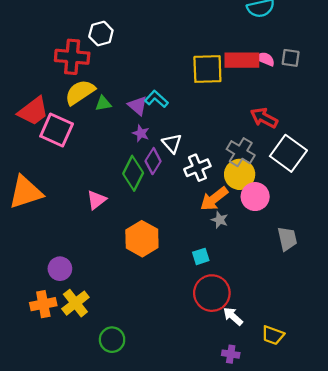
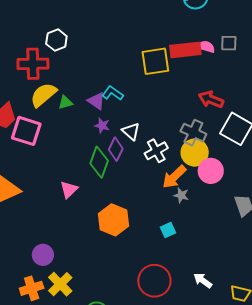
red circle: (212, 293) -> (154, 281), moved

